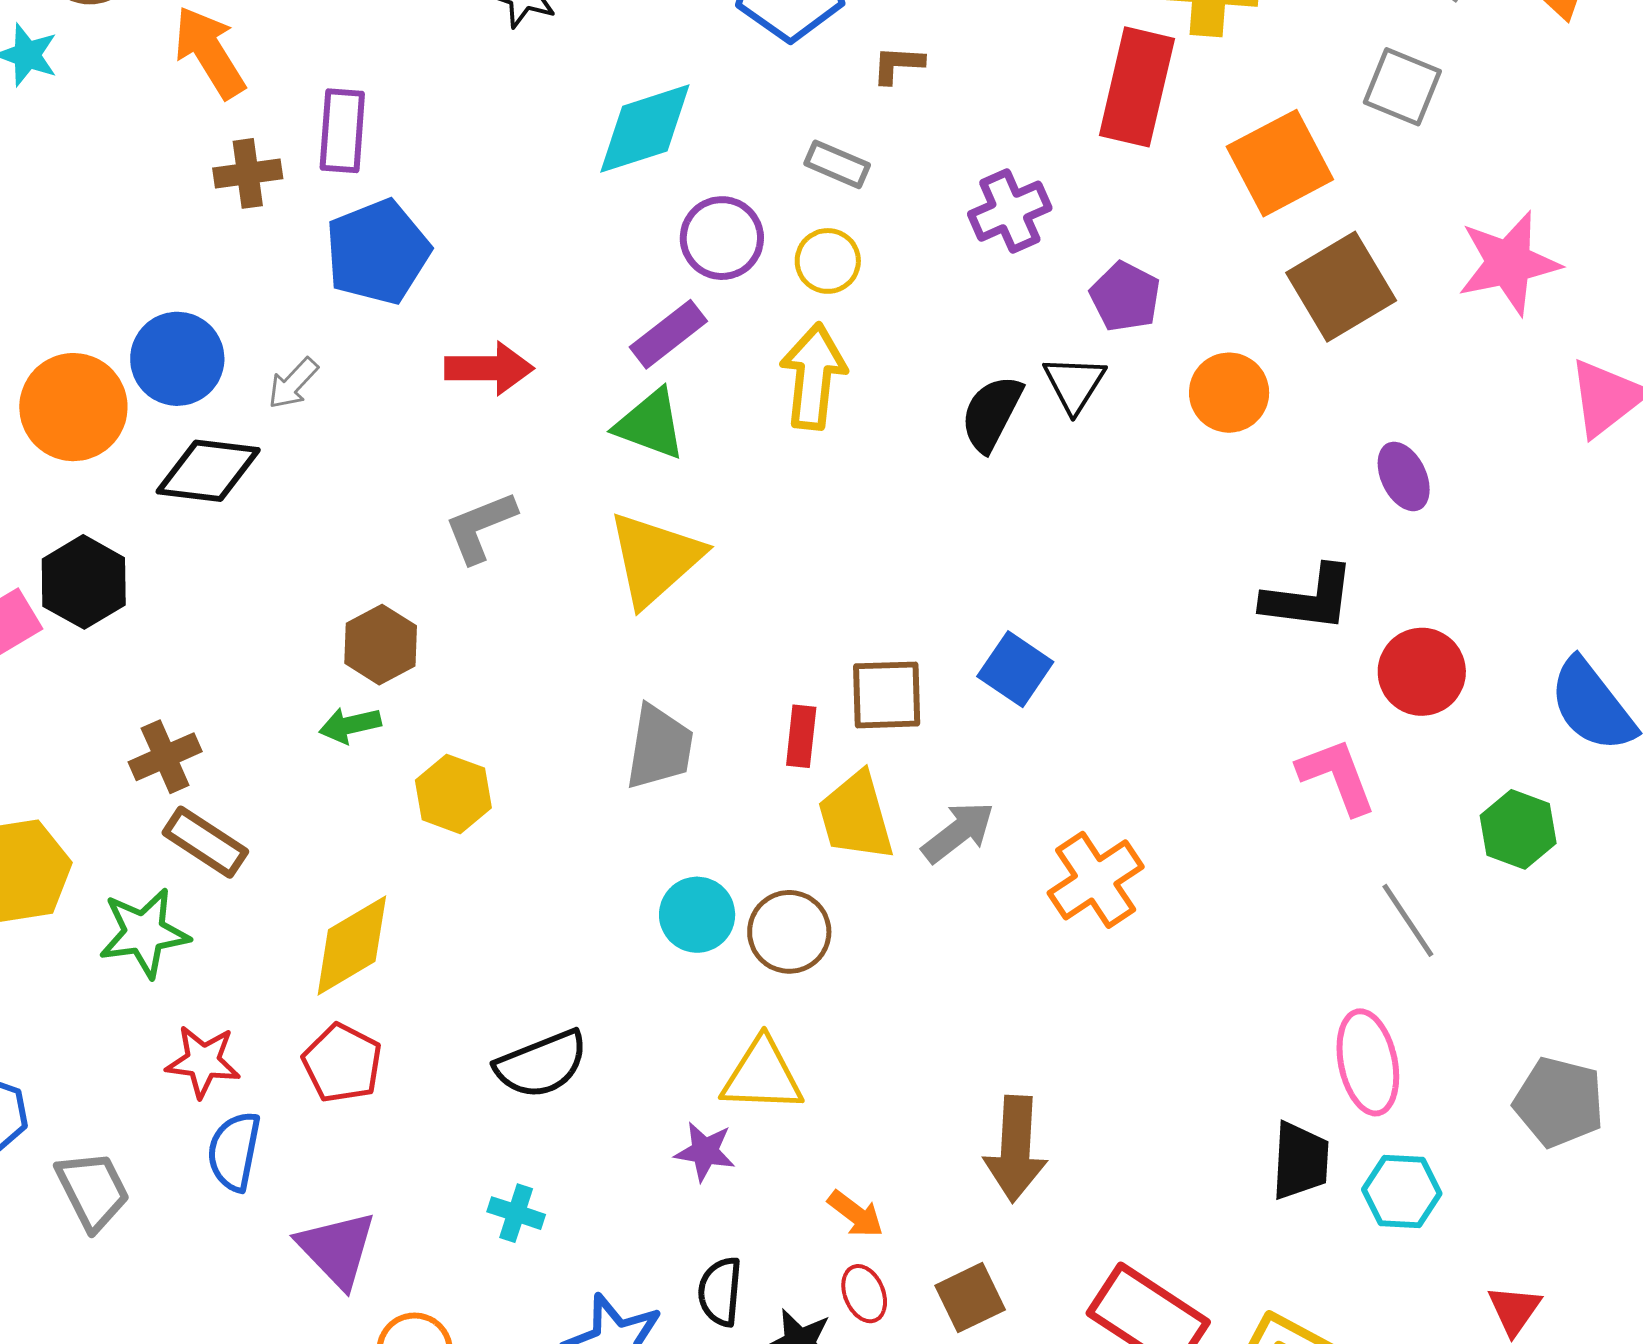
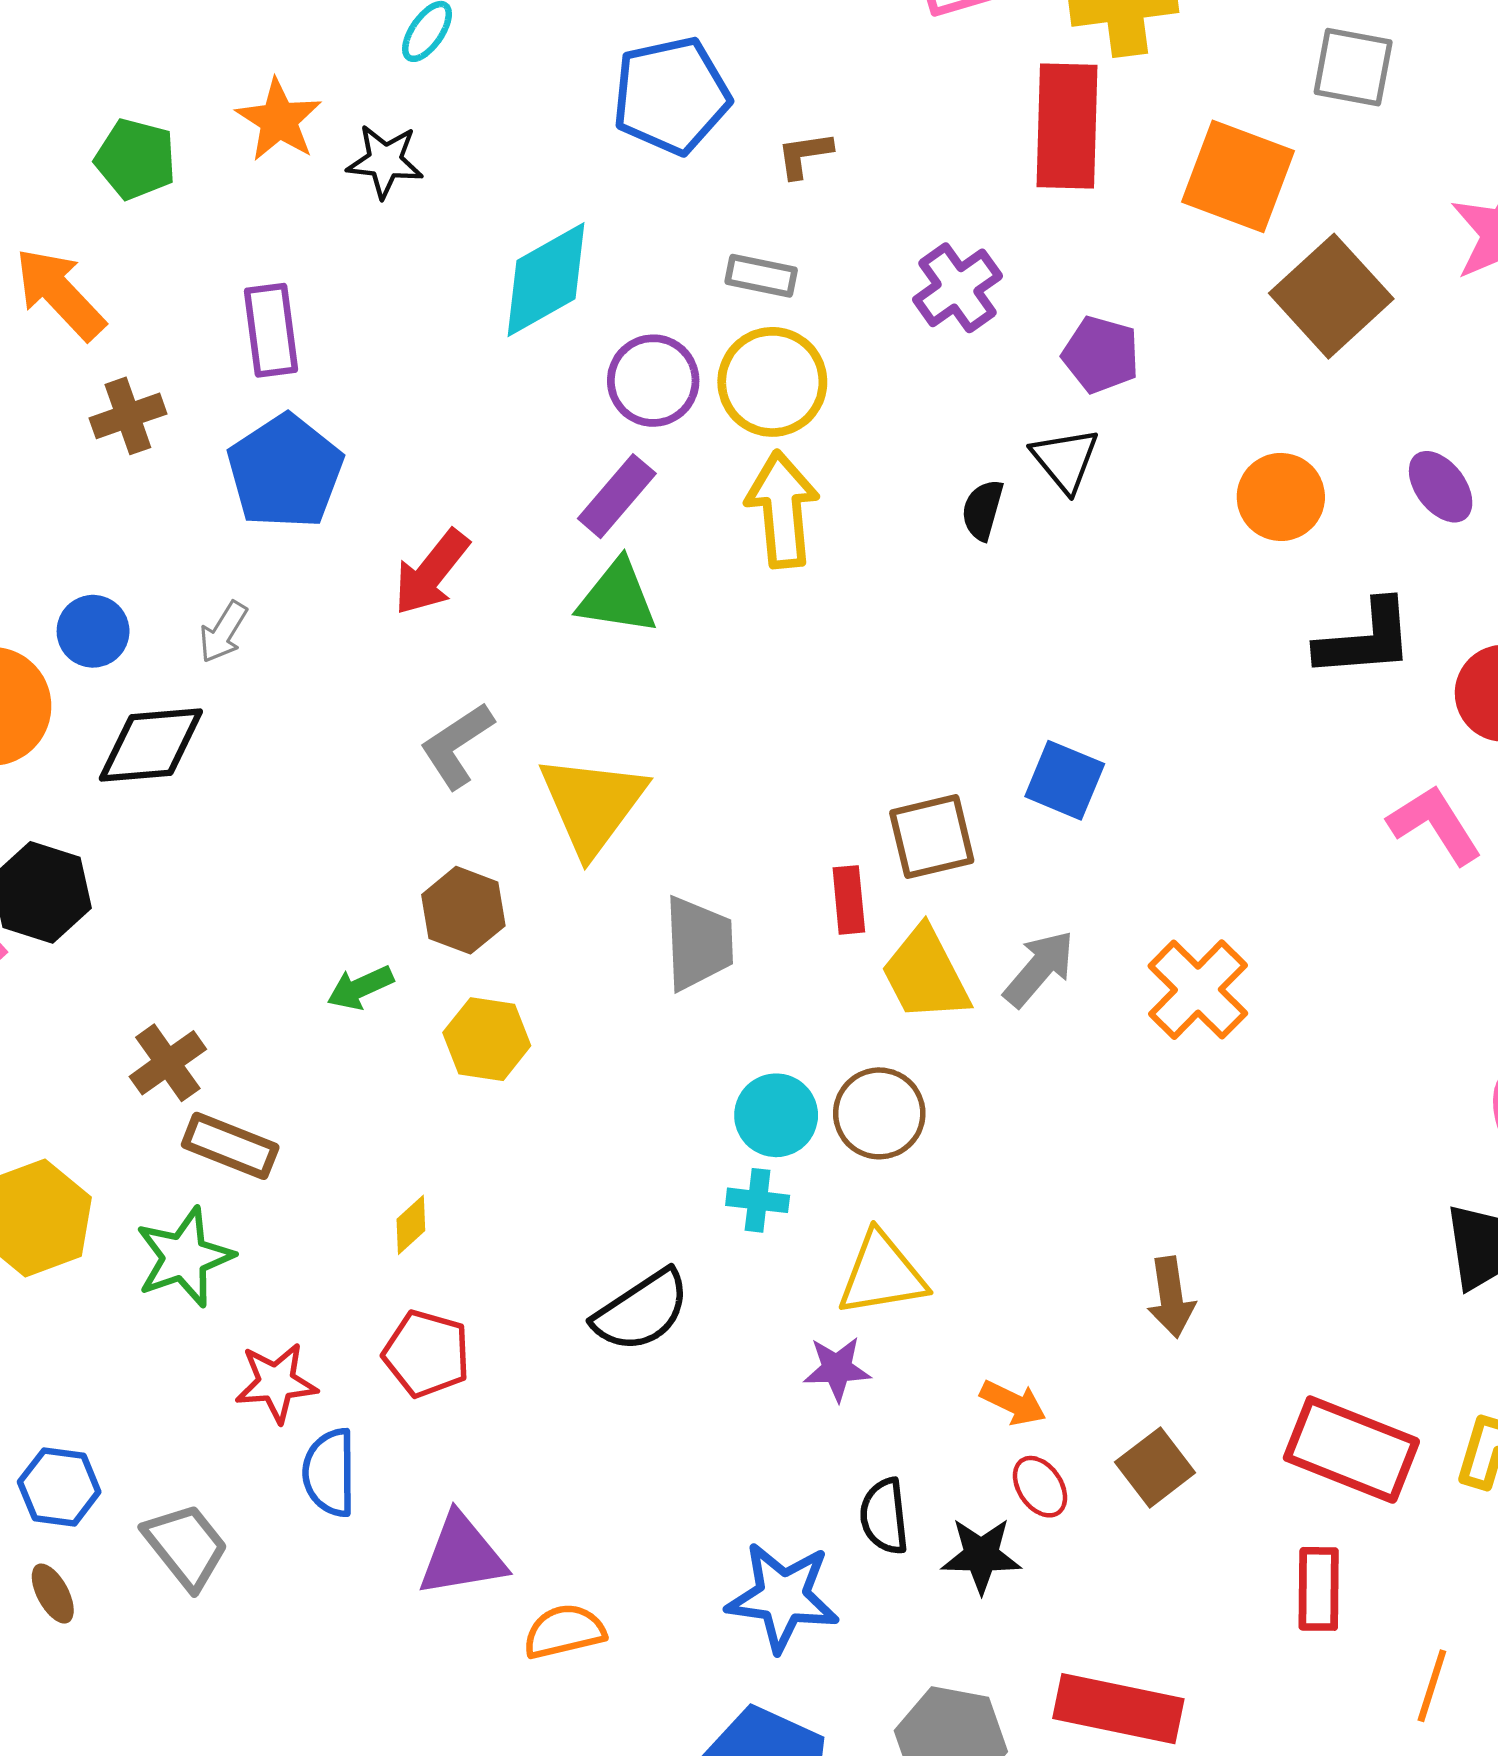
purple rectangle: (342, 131) -> (271, 330), moved
orange square: (1280, 163) -> (1238, 176), turned -30
yellow circle: (828, 261) -> (772, 382), size x1.5
blue circle: (177, 359) -> (93, 631), size x0.7
red arrow: (489, 368) -> (431, 572), turned 140
orange circle: (1229, 393) -> (1281, 497), moved
black semicircle: (992, 413) -> (983, 510), size x0.7
yellow triangle: (655, 559) -> (592, 804), moved
brown hexagon: (381, 645) -> (463, 910), moved
yellow diamond: (352, 945) -> (411, 1225), size x0.5
brown arrow: (1015, 1149) -> (1171, 1297), size x0.7
cyan cross: (516, 1213) -> (758, 1200), moved
purple triangle: (337, 1249) -> (462, 1555), turned -44

